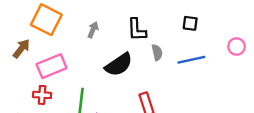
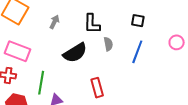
blue line: (191, 60) -> (137, 52), turned -60
pink rectangle: (52, 66) -> (17, 51), turned 40

